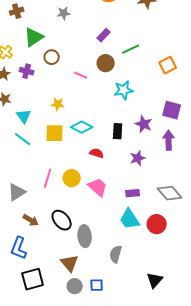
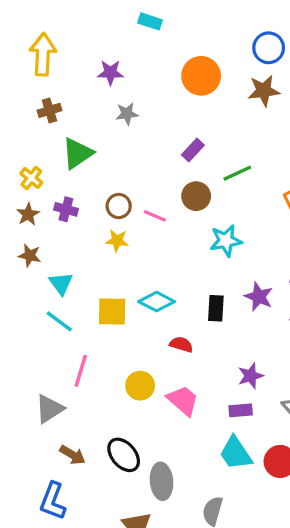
brown circle: (52, 57) -> (119, 206), moved
yellow star: (58, 104) -> (117, 241), moved
purple star: (138, 158) -> (251, 376), moved
pink line: (48, 178) -> (81, 371), moved

